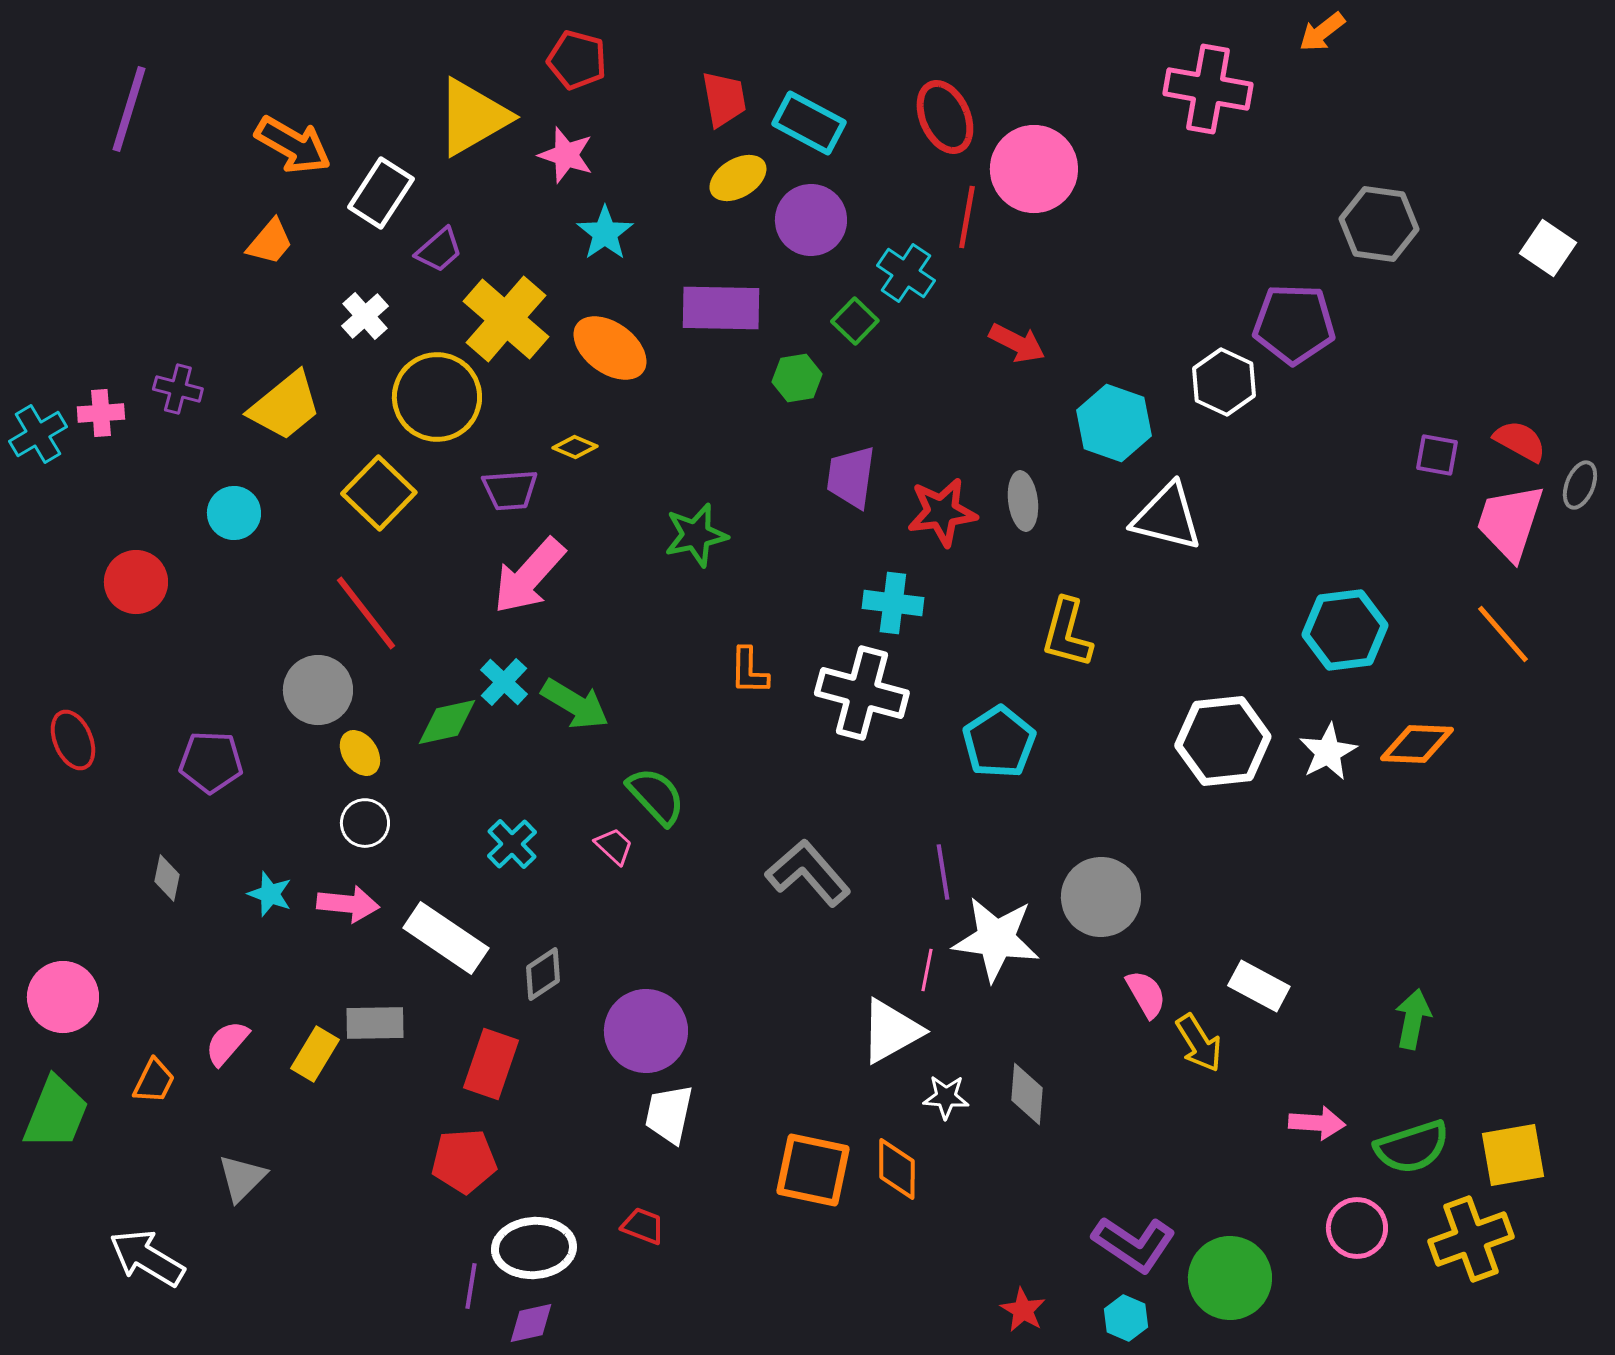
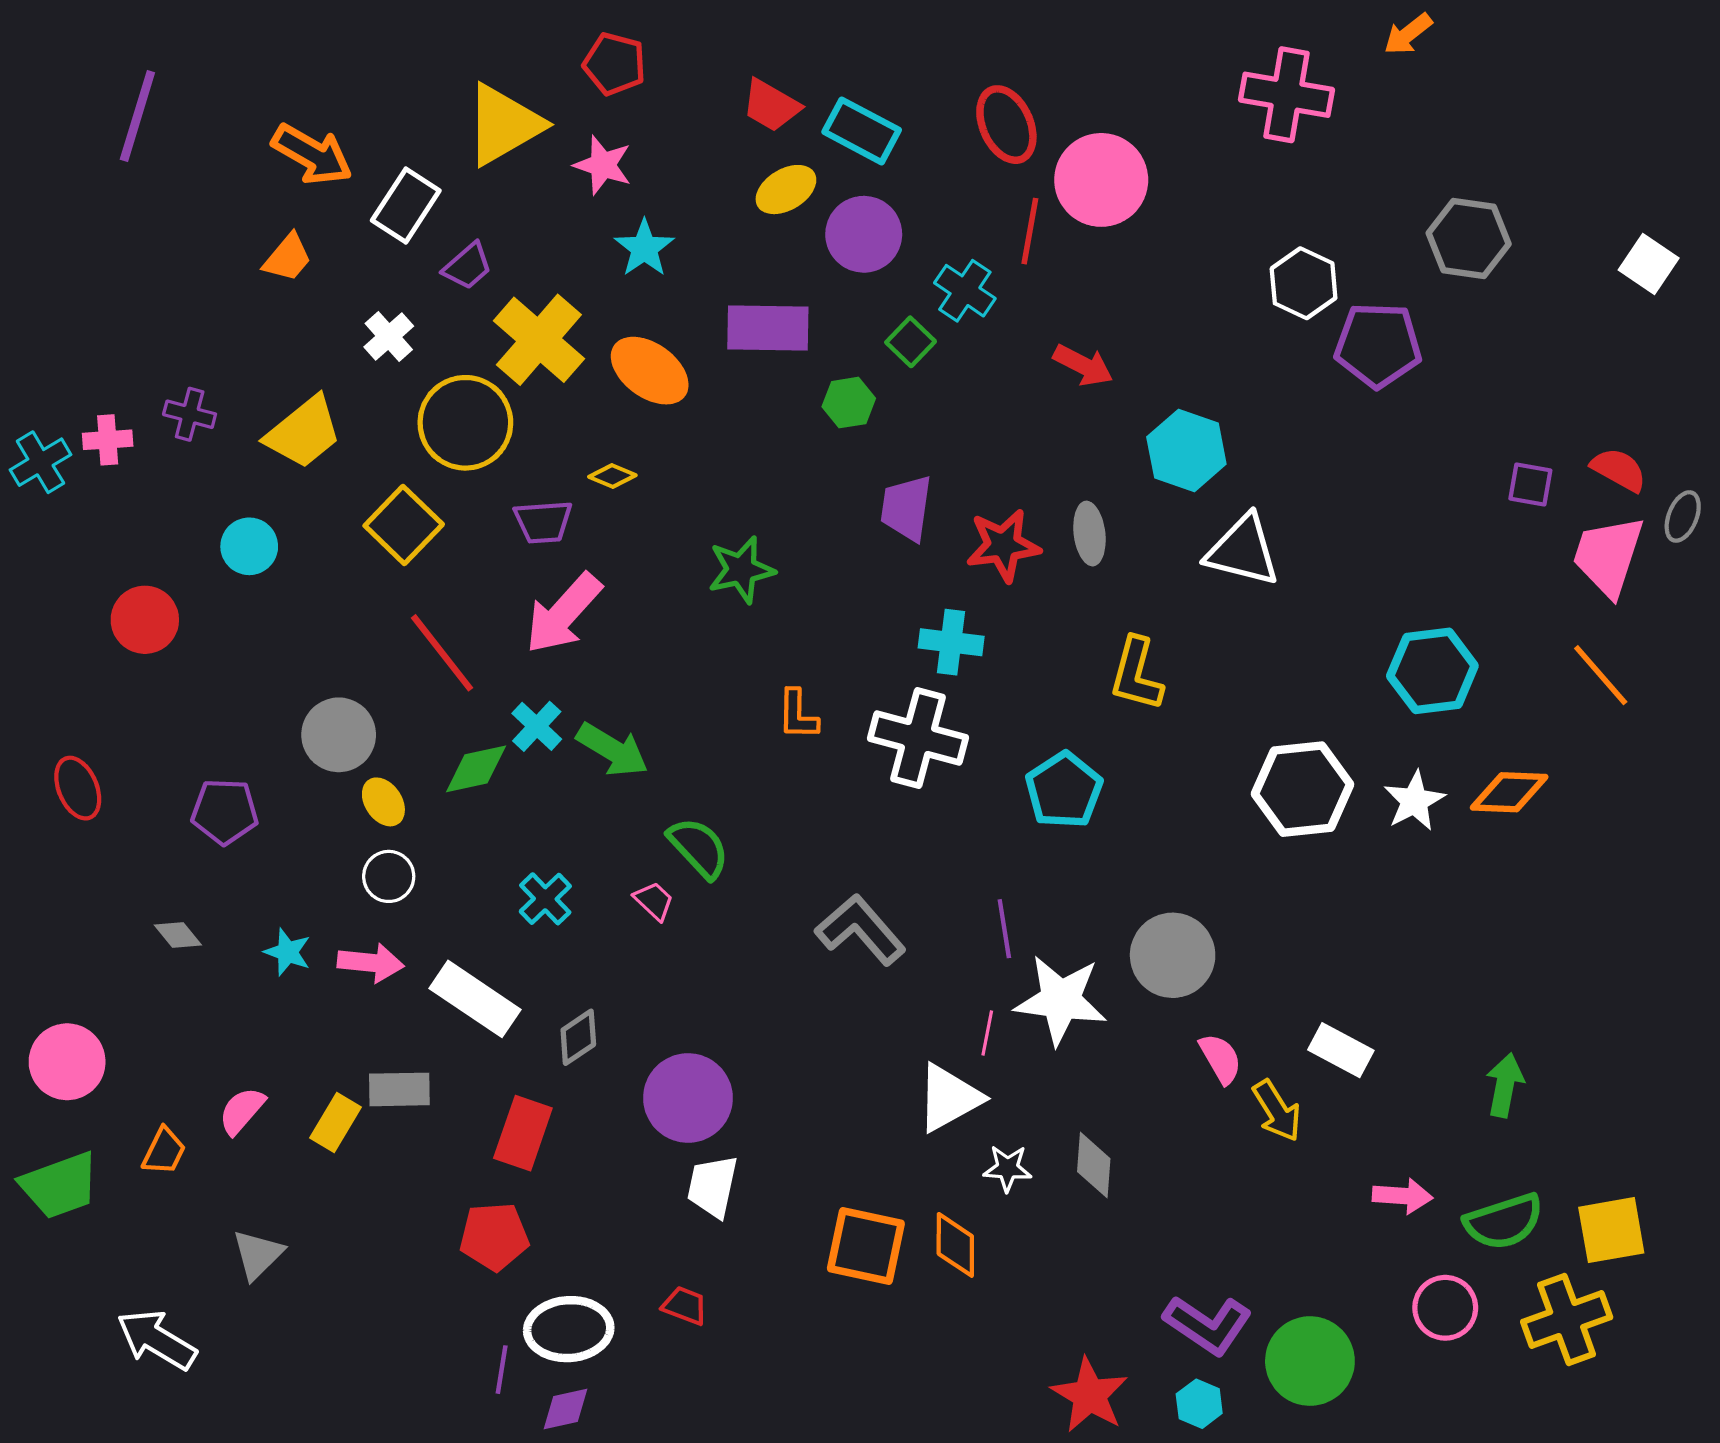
red trapezoid: (724, 99) -> (771, 105), turned 130
white hexagon: (1224, 382) -> (1304, 283), moved
red line: (366, 613) -> (442, 653), moved
gray diamond: (167, 878) -> (178, 935), turned -51
green trapezoid: (56, 1113) -> (60, 1185), turned 48
red star: (1023, 1310) -> (1089, 1395), size x1.6

